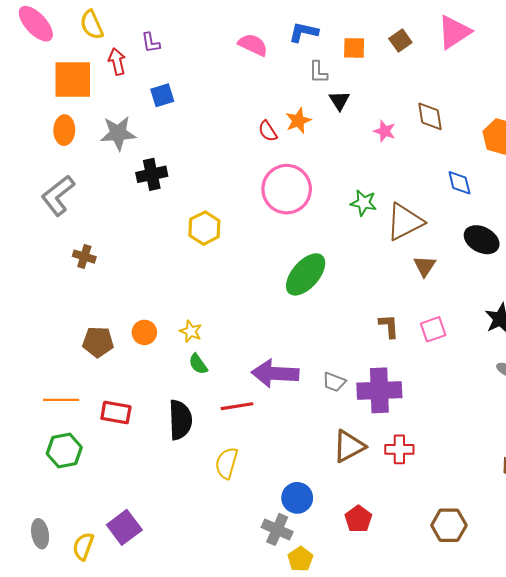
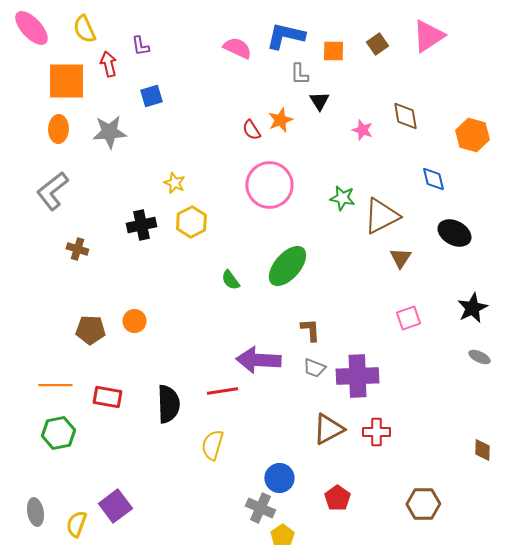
blue L-shape: (303, 32) -> (285, 36), size x1.4
black cross: (152, 174) -> (141, 225), moved
brown L-shape: (389, 326) -> (310, 330), moved
yellow star: (191, 331) -> (174, 183), moved
green semicircle: (198, 364) -> (230, 280), moved

